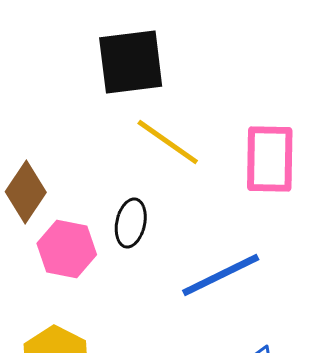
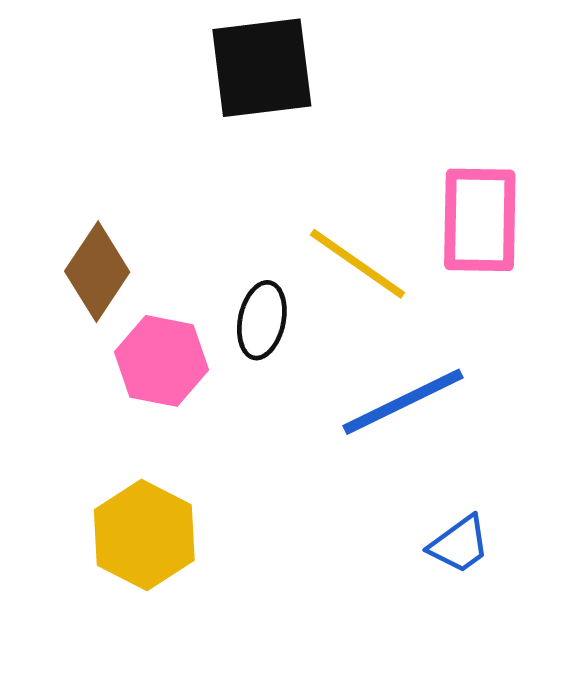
yellow line: (168, 142) -> (357, 264), moved

